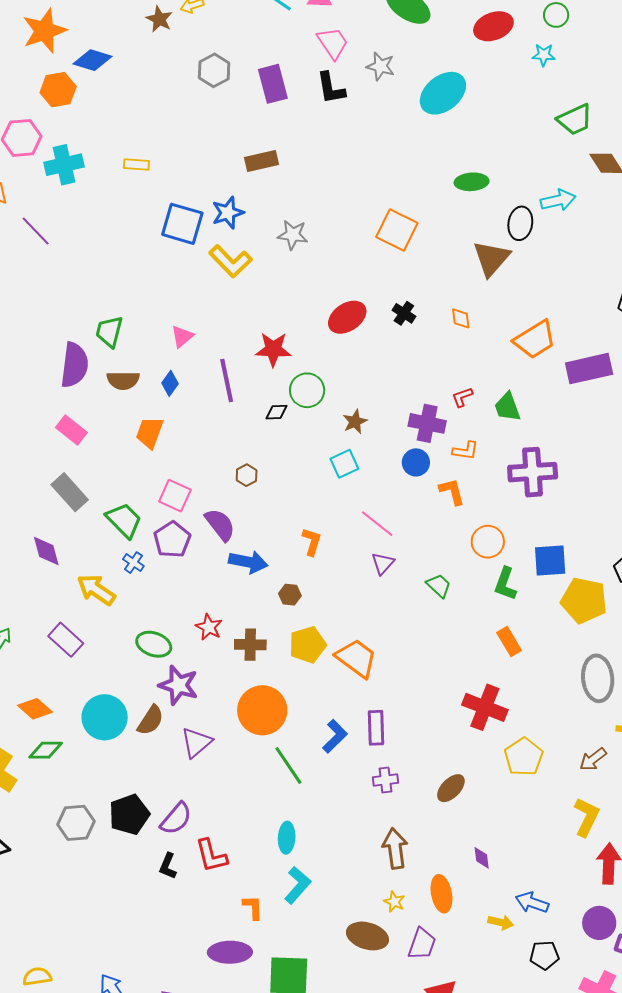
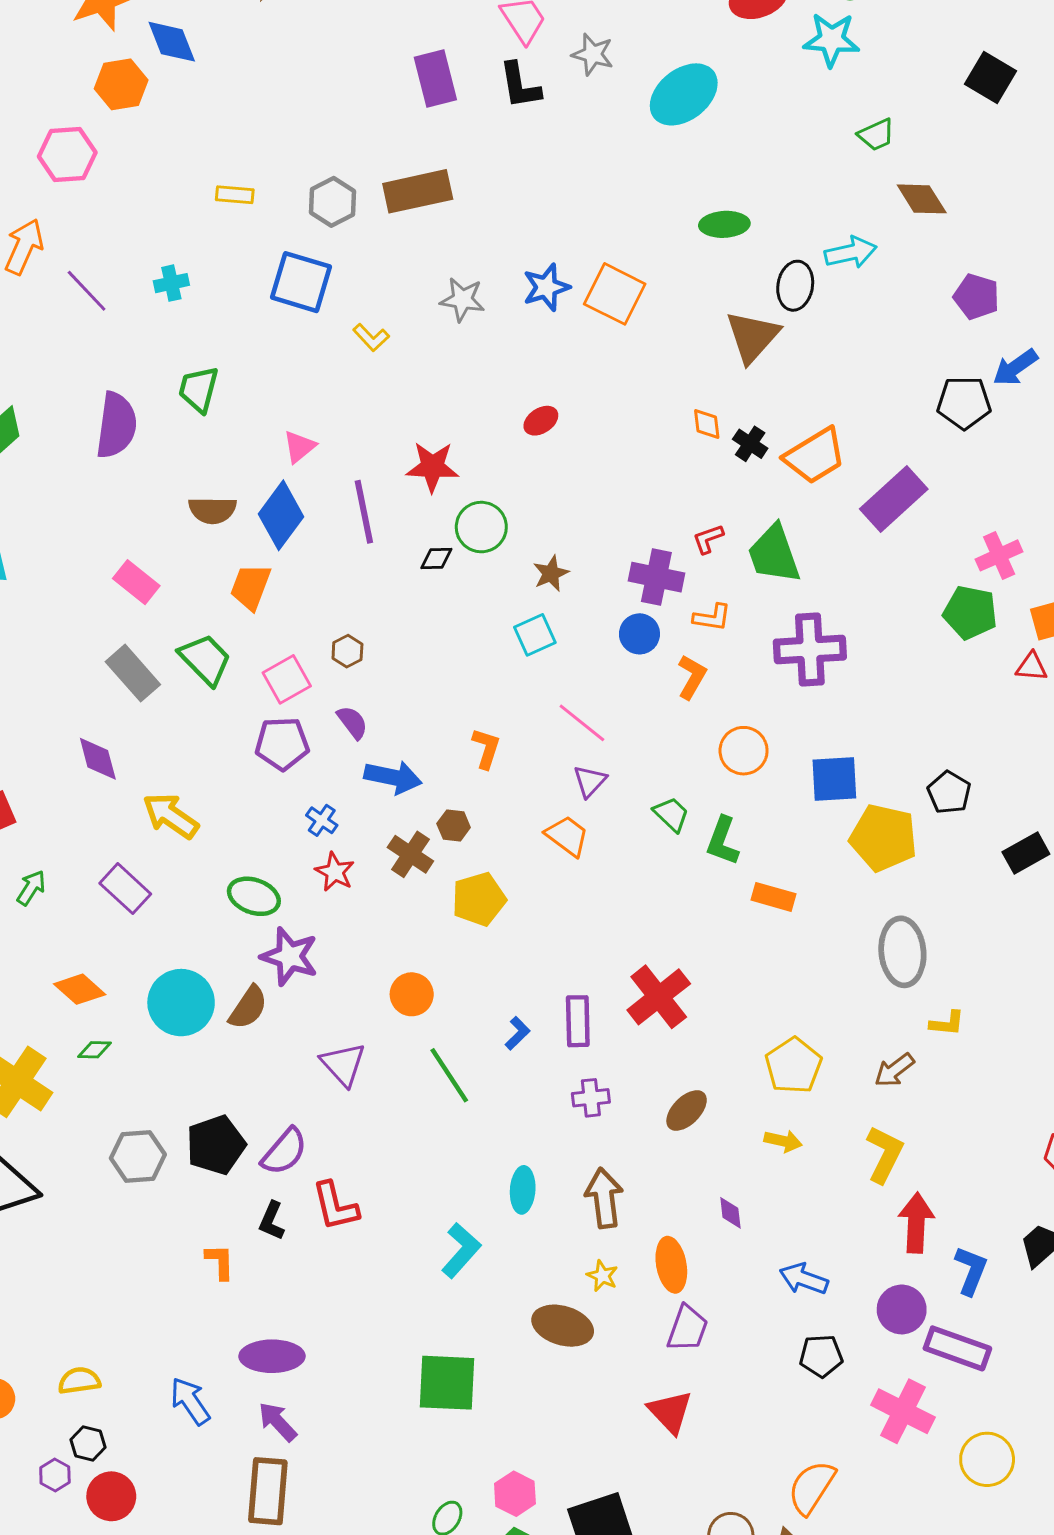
cyan star: (544, 55) -> (831, 40), size x1.6
blue diamond: (92, 60) -> (172, 42), turned 51
gray hexagon: (214, 70) -> (333, 202), moved
green trapezoid: (575, 120) -> (876, 135), size x0.7
brown rectangle: (262, 161) -> (418, 191), size x1.4
cyan cross: (64, 165) -> (171, 283), moved, size x0.6
blue star: (228, 213) -> (546, 287), moved
yellow L-shape: (231, 261) -> (371, 337), size x0.6
black cross: (404, 313) -> (750, 444), moved
red ellipse: (347, 317) -> (541, 421), size x0.6
green trapezoid: (109, 332) -> (199, 389), moved
purple semicircle: (74, 365) -> (116, 425), moved
purple rectangle: (589, 369) -> (894, 499), turned -30
blue diamond: (170, 383) -> (281, 515), size x1.8
green trapezoid: (507, 407) -> (774, 554), size x1.4
brown hexagon: (247, 475) -> (347, 651), moved
orange L-shape: (452, 492) -> (692, 677), turned 44
pink square: (175, 496) -> (287, 679), turned 36
green trapezoid: (124, 520) -> (205, 659), moved
purple semicircle: (220, 525) -> (352, 722), size x0.7
purple pentagon: (172, 540) -> (282, 744), turned 30
blue cross: (133, 563) -> (322, 820), moved
green L-shape: (505, 584) -> (723, 841), moved
orange rectangle: (509, 642) -> (773, 897), turned -44
brown cross: (250, 645) -> (410, 854), moved, turned 32
orange trapezoid: (356, 658) -> (567, 836), moved, size x0.7
red cross: (485, 707) -> (659, 997), moved, turned 30
orange circle: (262, 710) -> (412, 994), size x0.6
blue L-shape: (335, 736) -> (517, 1033), size x0.7
purple triangle: (196, 742) -> (343, 1064), moved, turned -32
green diamond: (46, 750) -> (95, 1050), size x0.7
cyan ellipse: (287, 838) -> (523, 1190), moved
orange L-shape: (253, 907) -> (220, 1262), moved
yellow arrow: (501, 922) -> (783, 1141), moved
purple trapezoid: (422, 944) -> (687, 1328), moved
purple ellipse: (230, 952) -> (272, 1356), moved

